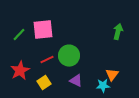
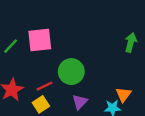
red line: (47, 60) -> (45, 86), moved
purple triangle: (76, 81) -> (80, 102), turned 48

